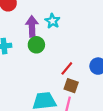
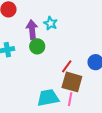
brown square: (71, 86) -> (72, 82), size x1.5

